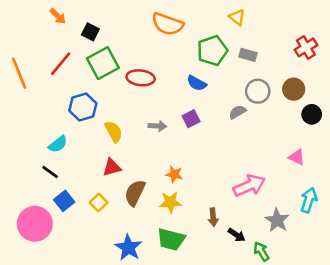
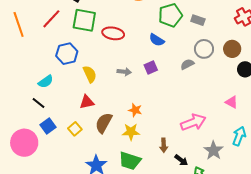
green square: (103, 63) -> (84, 20), turned 35

